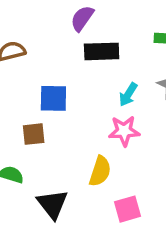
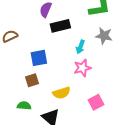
yellow semicircle: (100, 171) -> (62, 93), moved, turned 66
pink square: (127, 209) -> (96, 102), moved

